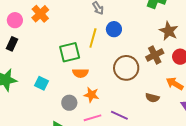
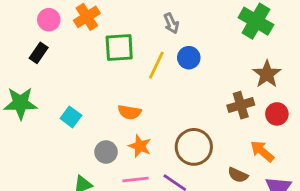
green square: (70, 52) -> (119, 47), moved
brown circle: (126, 68) -> (194, 147), moved
brown semicircle: (152, 98) -> (238, 175), moved

